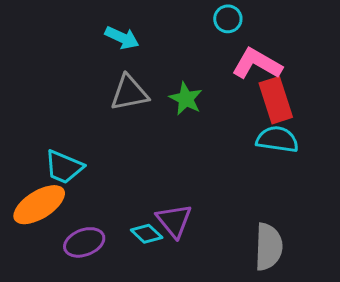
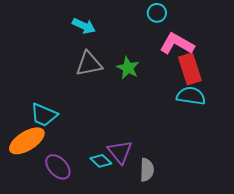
purple ellipse: (84, 242) -> (58, 167), turned 68
gray semicircle: (269, 247) -> (147, 170), moved, size x0.7

